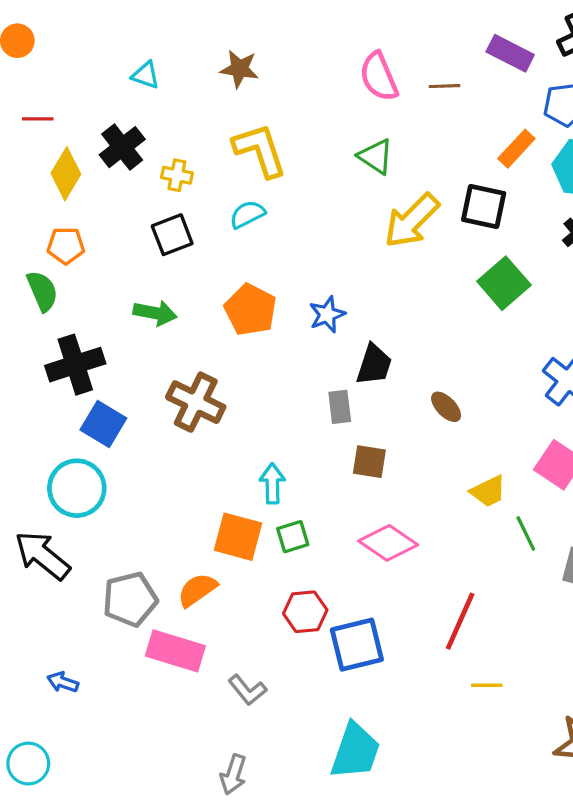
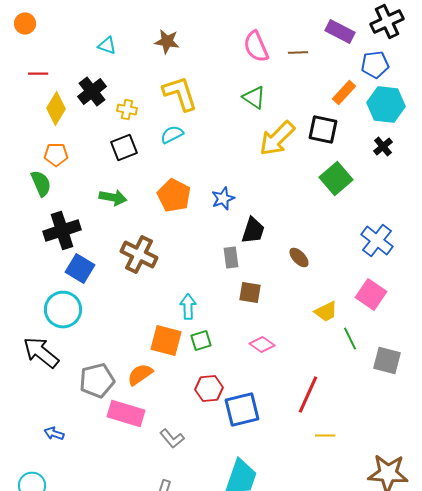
pink diamond: (388, 543) -> (262, 344), size x0.7

